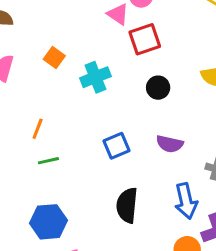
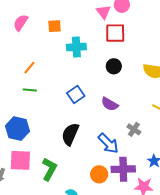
orange square: (54, 57) -> (54, 26), turned 32
blue square: (116, 146) -> (76, 95), turned -30
blue arrow: (186, 201) -> (108, 143), turned -50

